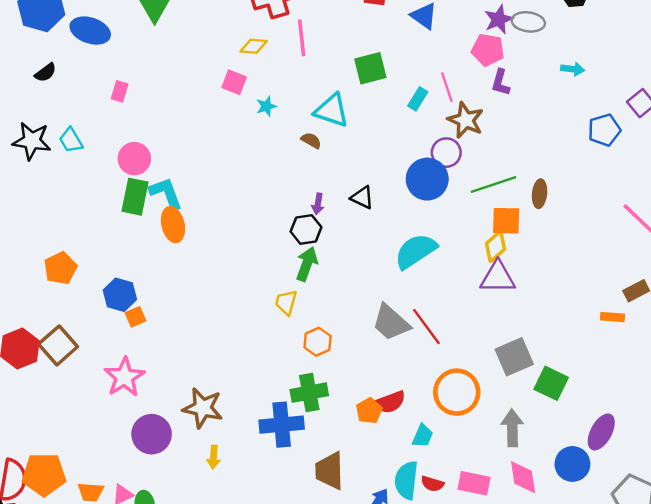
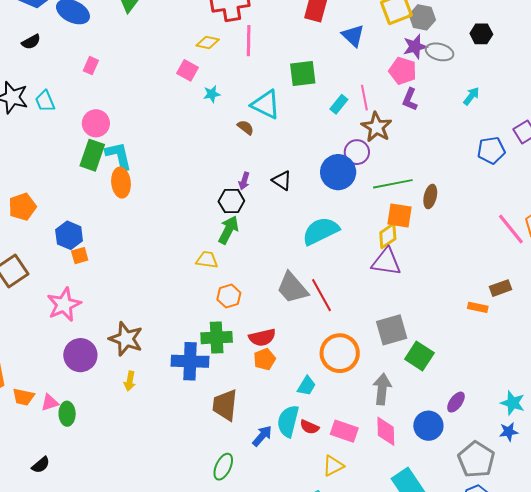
cyan arrow: (573, 69) -> (471, 96), turned -66
yellow trapezoid: (286, 302) -> (207, 260), turned 75
red semicircle: (390, 402) -> (262, 337), moved
purple ellipse: (601, 432) -> (456, 402), size x0.7

